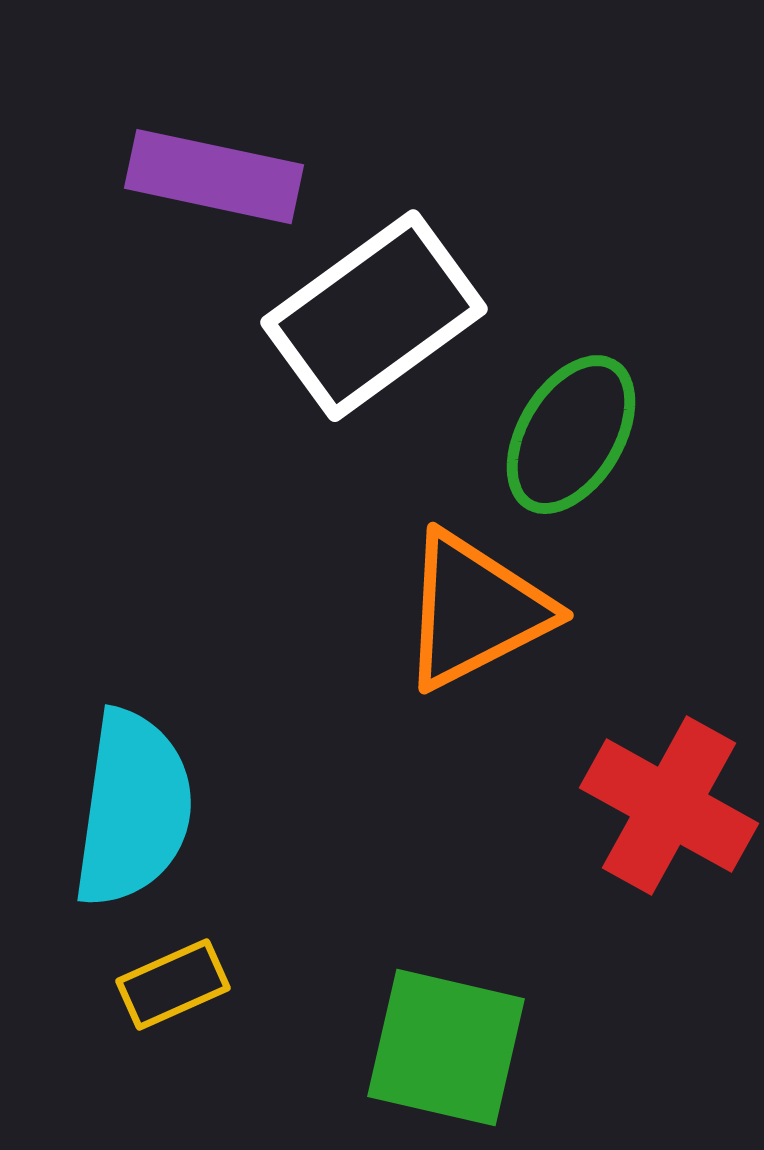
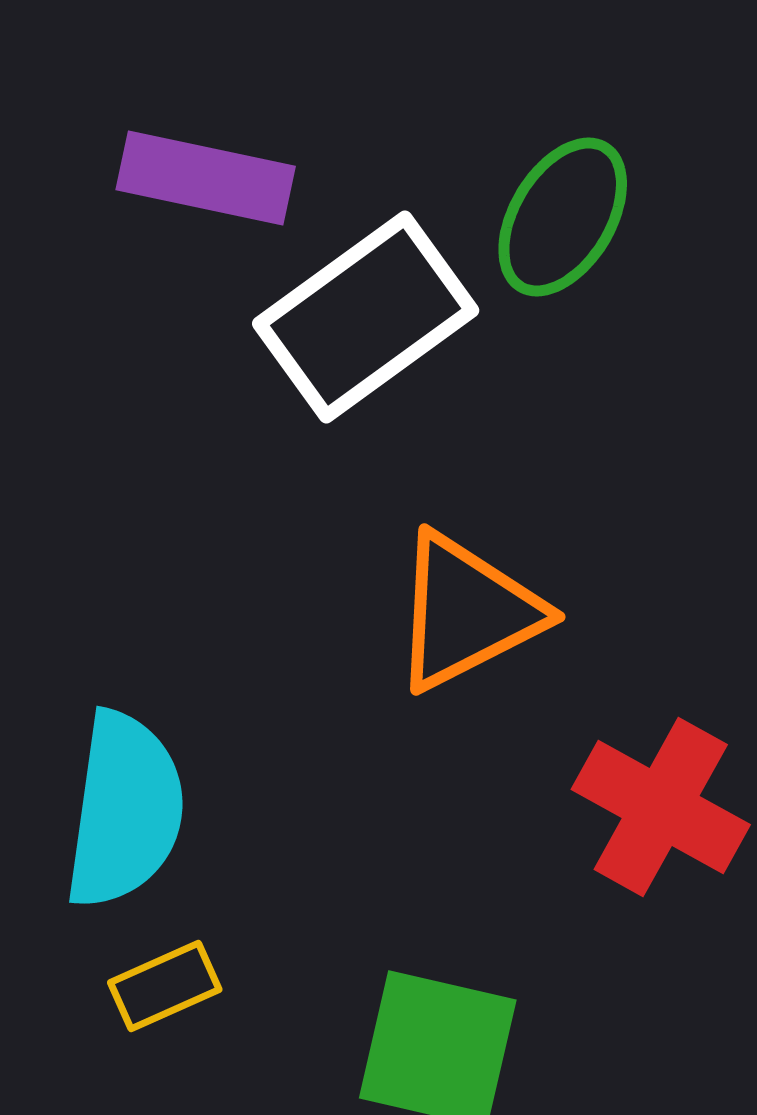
green ellipse: (571, 435) -> (563, 217), moved

